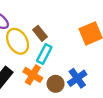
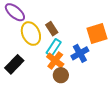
orange cross: (33, 75) -> (55, 60), moved
blue cross: (77, 78) -> (80, 53), moved

